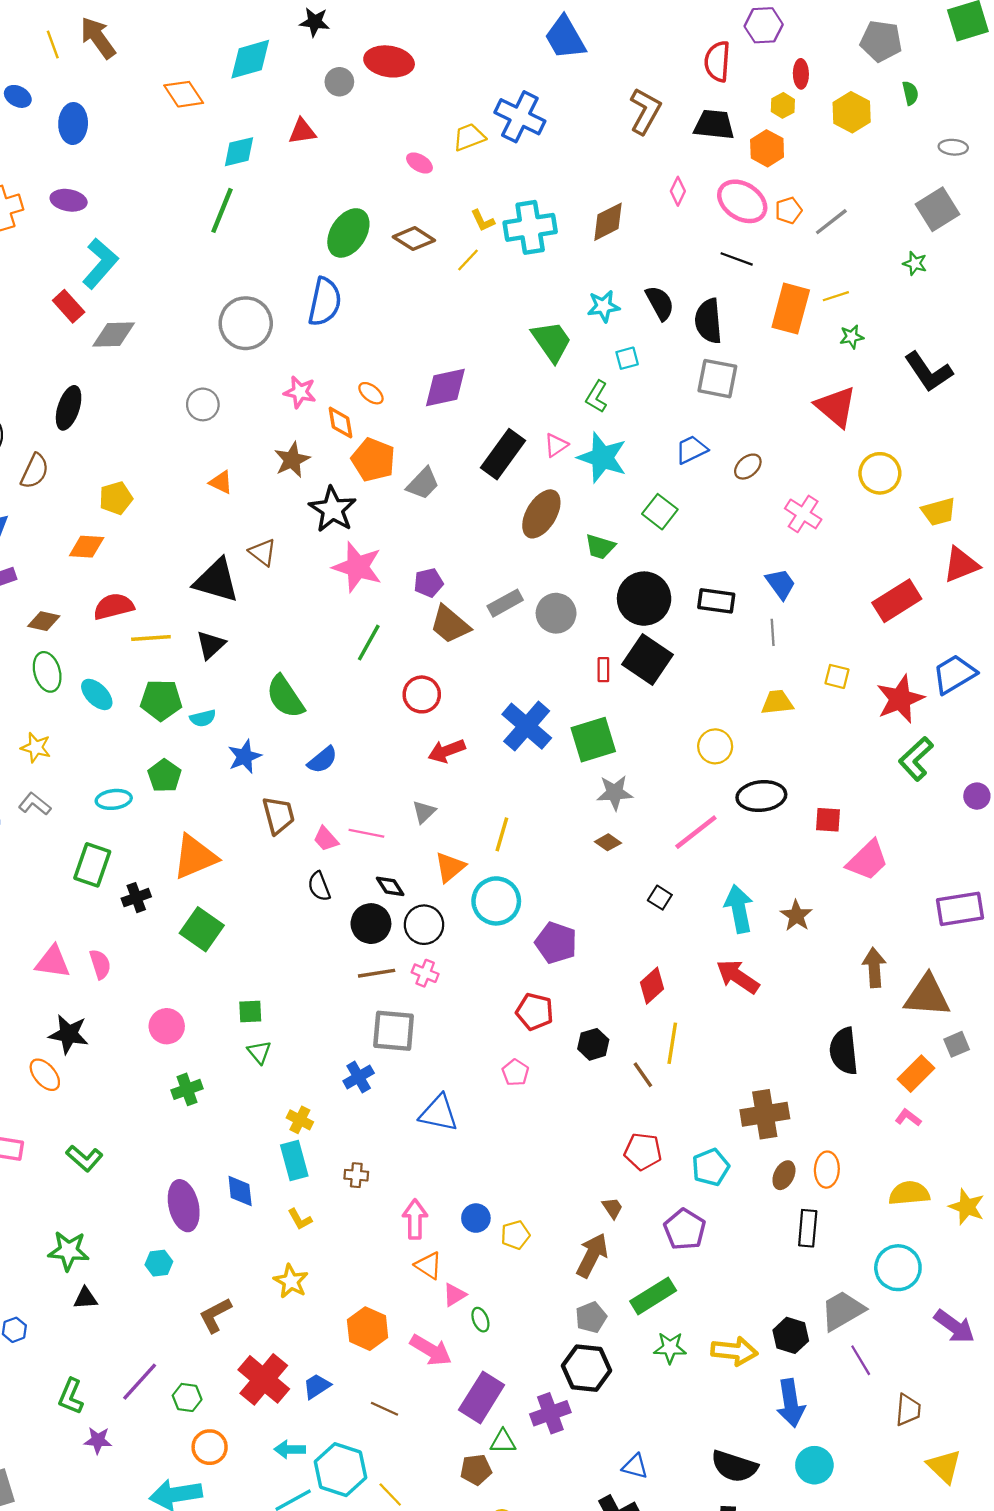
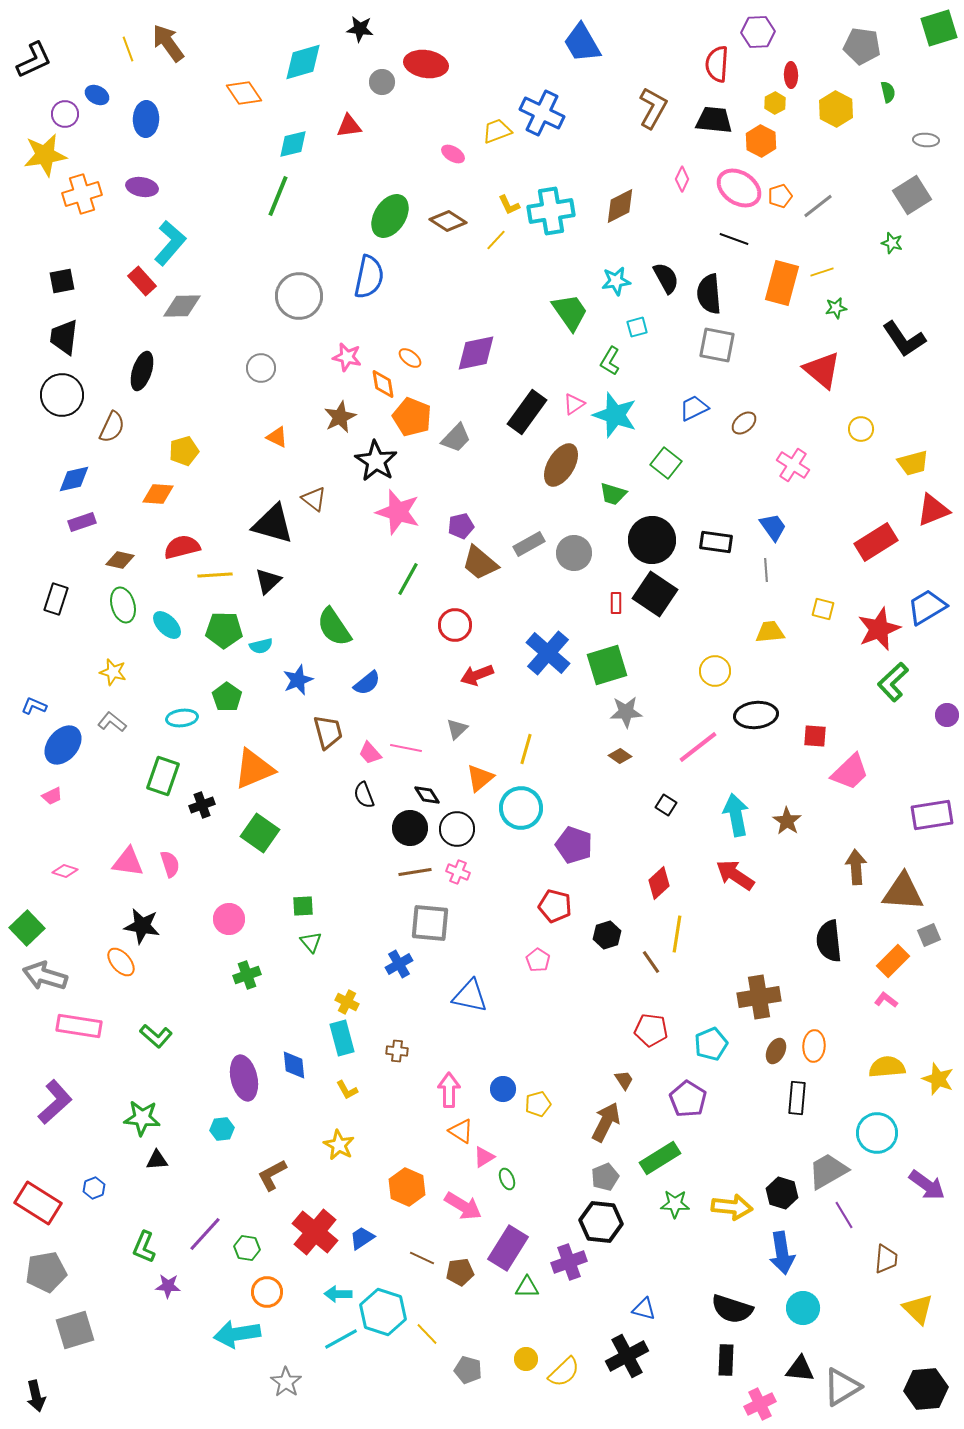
yellow circle: (880, 473) -> (861, 429), size x0.7
brown pentagon: (476, 1470) -> (460, 1272), moved

